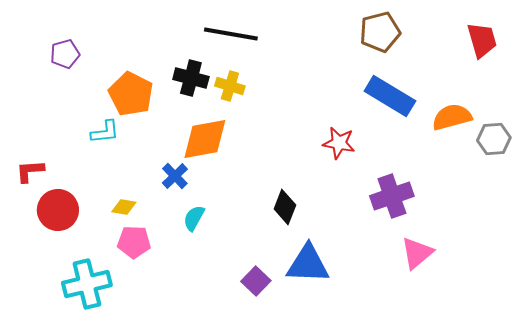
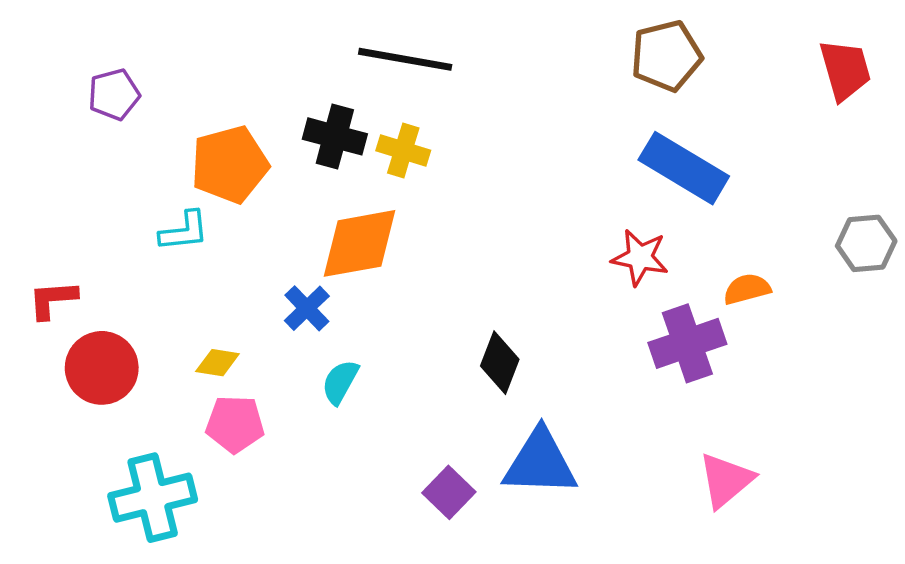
orange pentagon: (131, 94) -> (230, 165), turned 30
orange semicircle: (452, 117) -> (747, 289), moved, size x0.7
red star: (339, 143) -> (640, 257), moved
pink triangle: (417, 253) -> (726, 480), moved

